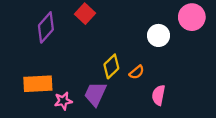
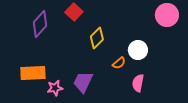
white circle: (158, 35) -> (138, 50), moved
yellow diamond: (111, 66) -> (97, 38), moved

